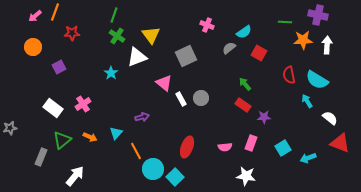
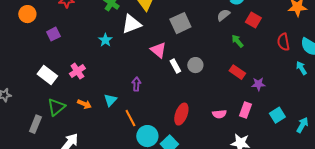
green arrow: (245, 84) -> (237, 41), moved
purple arrow: (142, 117) -> (136, 84), turned -72
cyan arrow: (308, 158) -> (302, 125), turned 140

